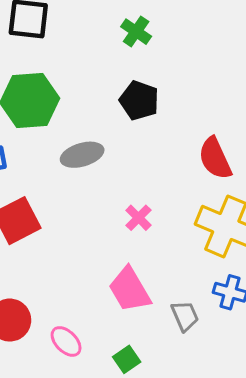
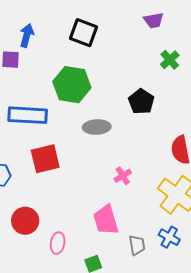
green cross: (136, 32) -> (170, 60), moved
pink ellipse: (66, 341) -> (58, 243), turned 40

